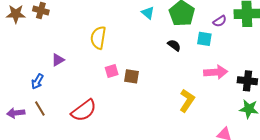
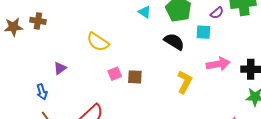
yellow semicircle: (98, 38) -> (98, 42), turned -60
black semicircle: (174, 45) -> (174, 42), size x1.5
blue arrow: (37, 81) -> (42, 92), turned -42
yellow L-shape: (187, 101) -> (185, 82), moved

